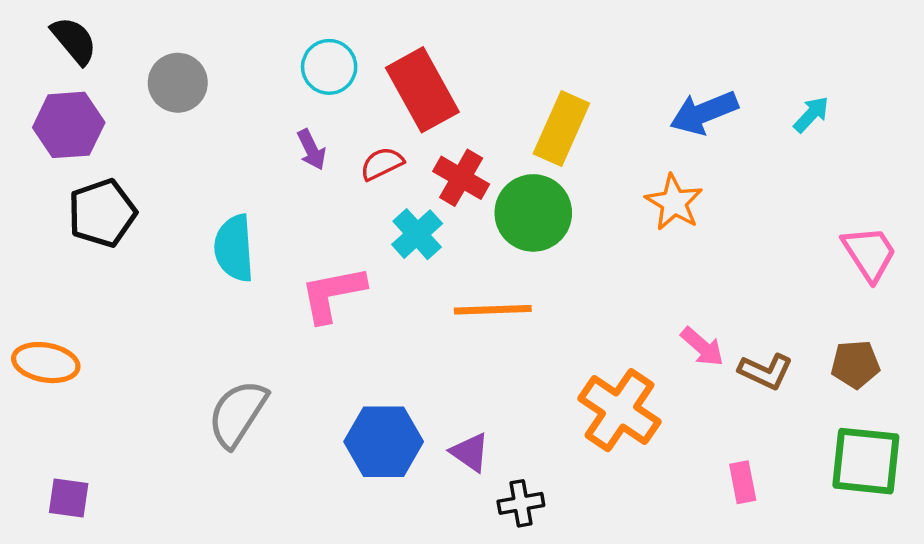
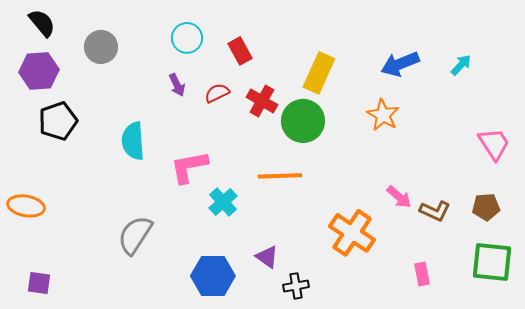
red rectangle: (422, 90) -> (240, 51), size x0.6
cyan cross: (417, 234) -> (223, 202), moved
blue hexagon: (384, 442) -> (213, 276), moved

